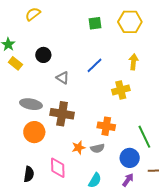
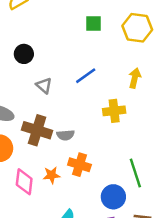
orange cross: (106, 126) -> (79, 165), moved
gray semicircle: (98, 148) -> (66, 135), moved
pink diamond: (58, 168) -> (24, 182), moved

